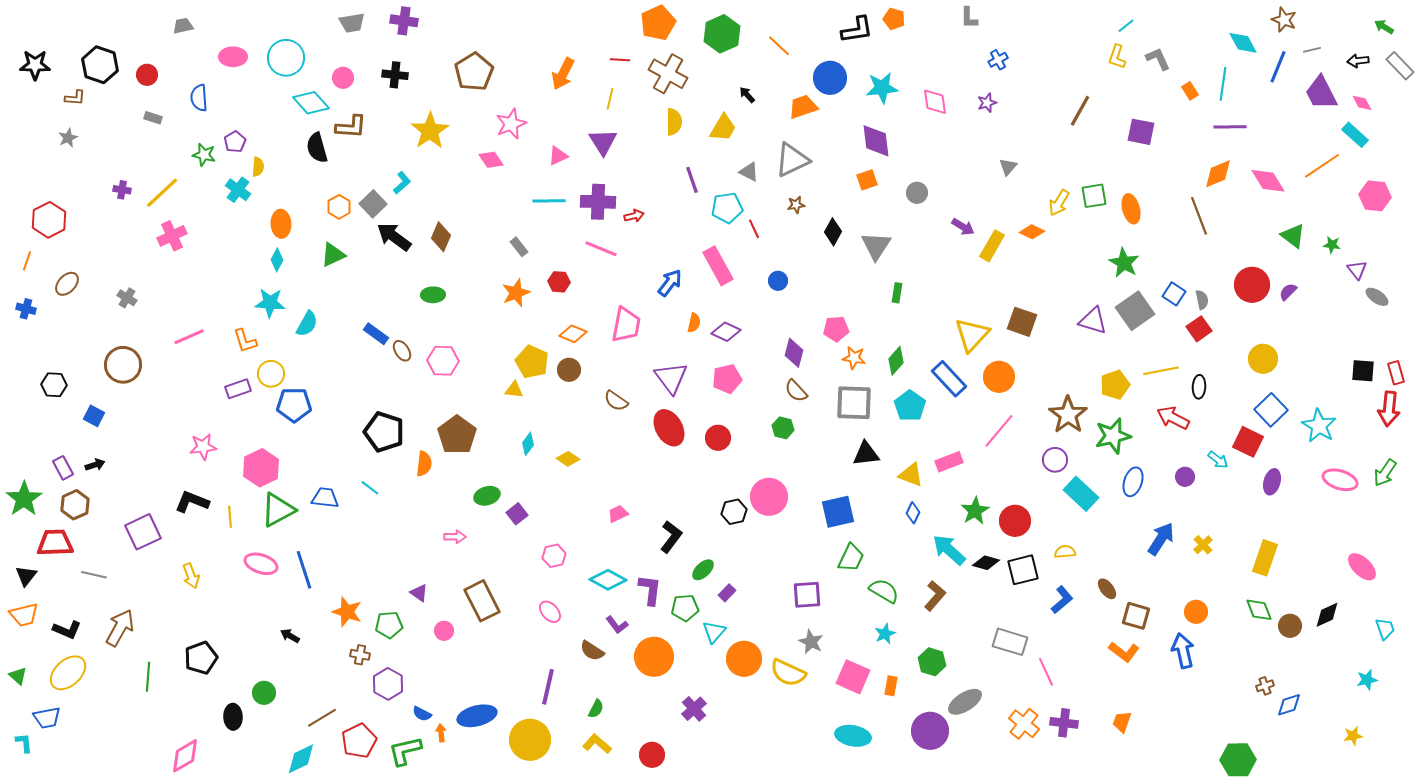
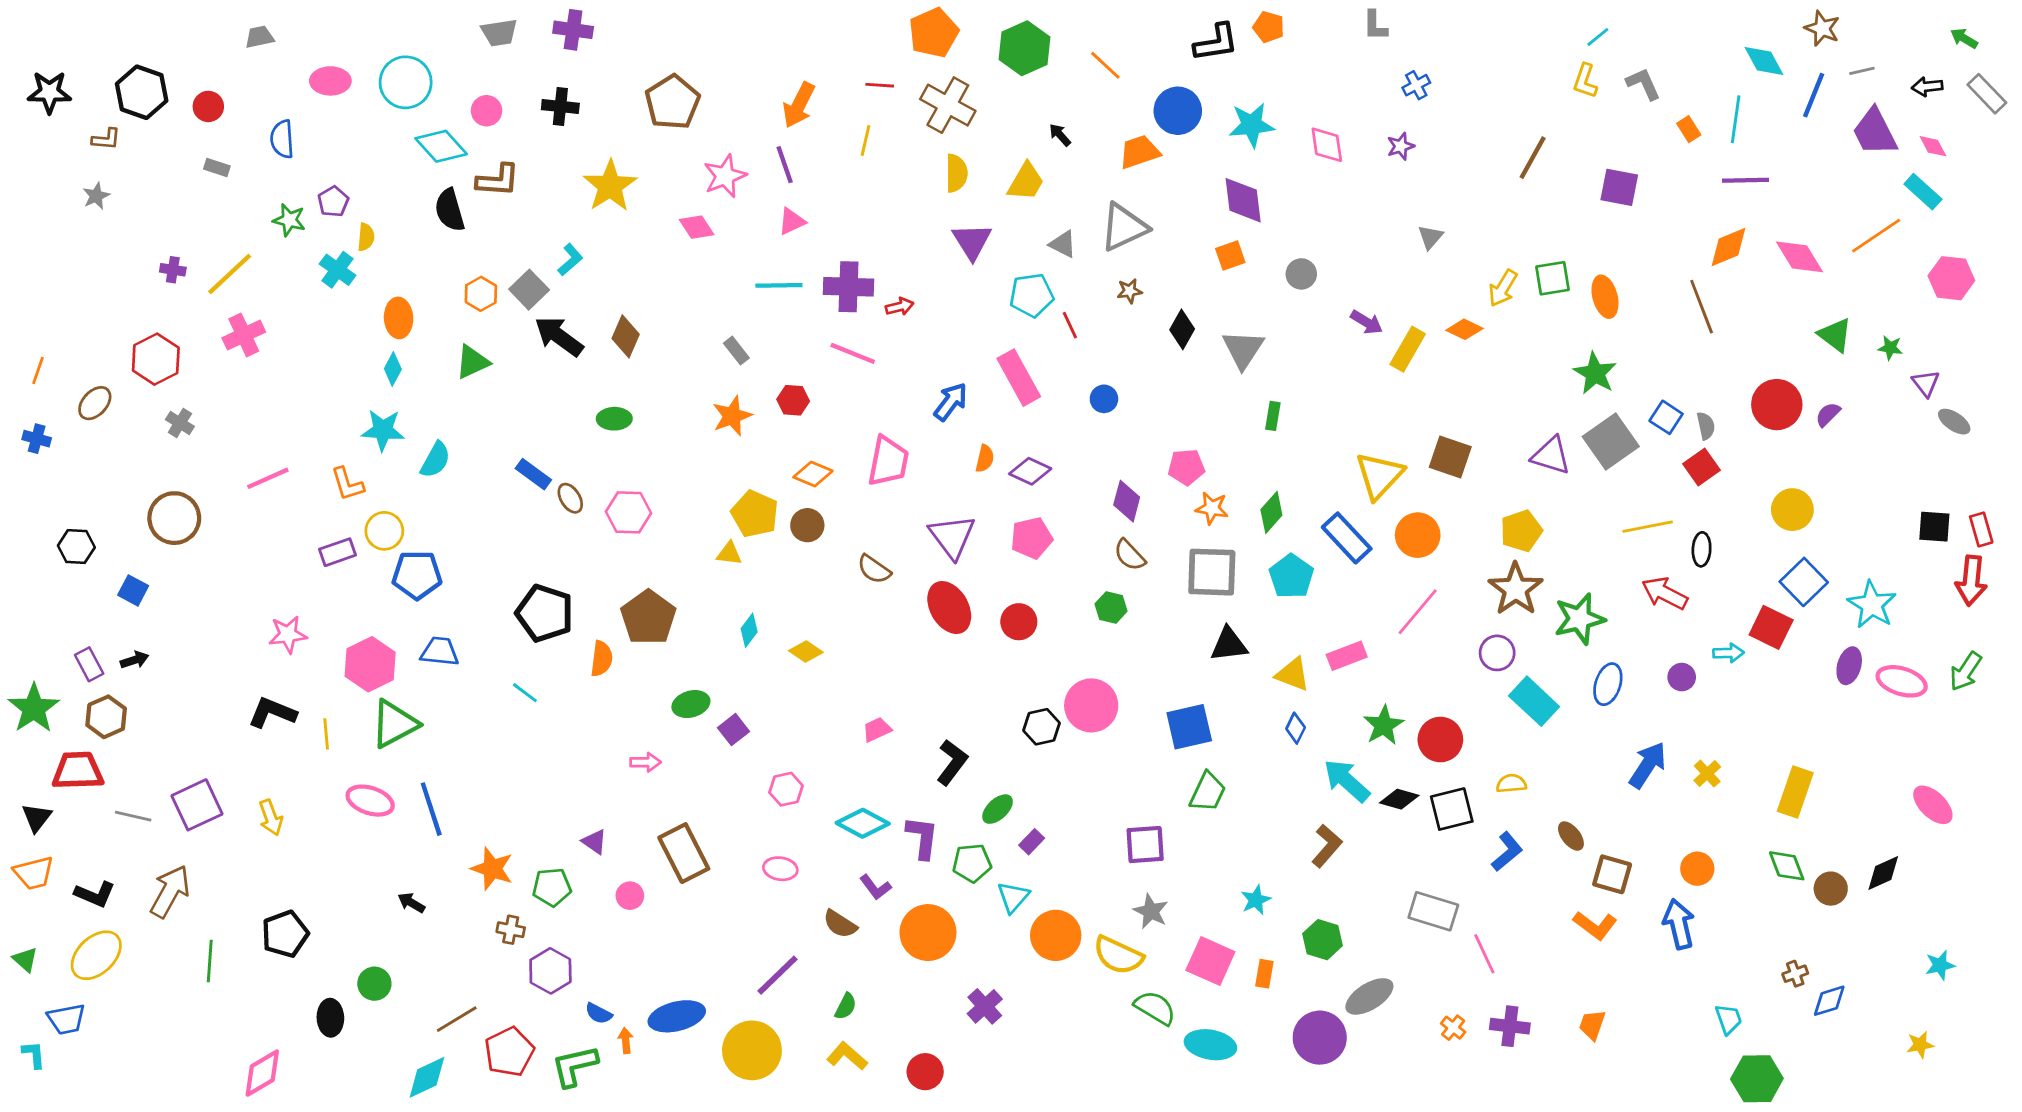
purple triangle: (603, 142) -> (972, 241), moved
purple line: (692, 180) -> (785, 165), moved
red hexagon: (49, 220) -> (156, 359), moved
yellow pentagon: (1115, 385) -> (1521, 531), moved
cyan arrow: (1218, 460) -> (1729, 653), turned -40
purple ellipse: (1272, 482) -> (1849, 666), moved
blue trapezoid: (325, 498) -> (440, 652), moved
purple square: (143, 532) -> (197, 805), moved
green semicircle: (884, 591) -> (1155, 1008), moved
pink ellipse: (550, 612) -> (780, 869), turned -40
cyan trapezoid: (1385, 629) -> (1729, 1019), moved
purple line: (548, 687) -> (778, 975), turned 33
orange cross: (1024, 724) -> (1453, 1028), size x0.6

